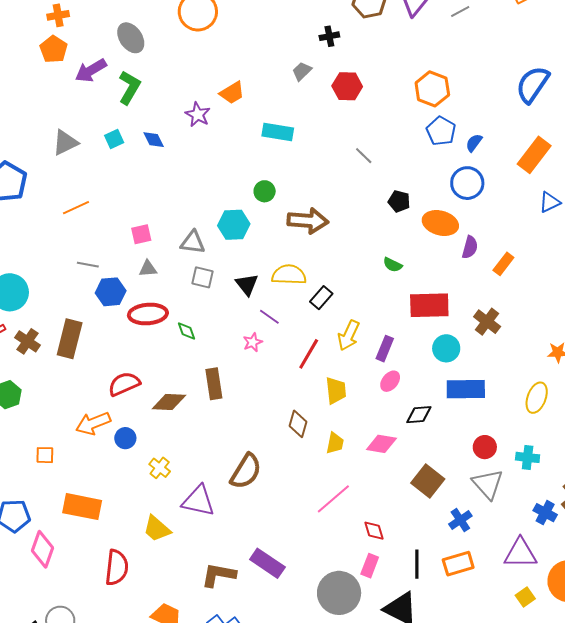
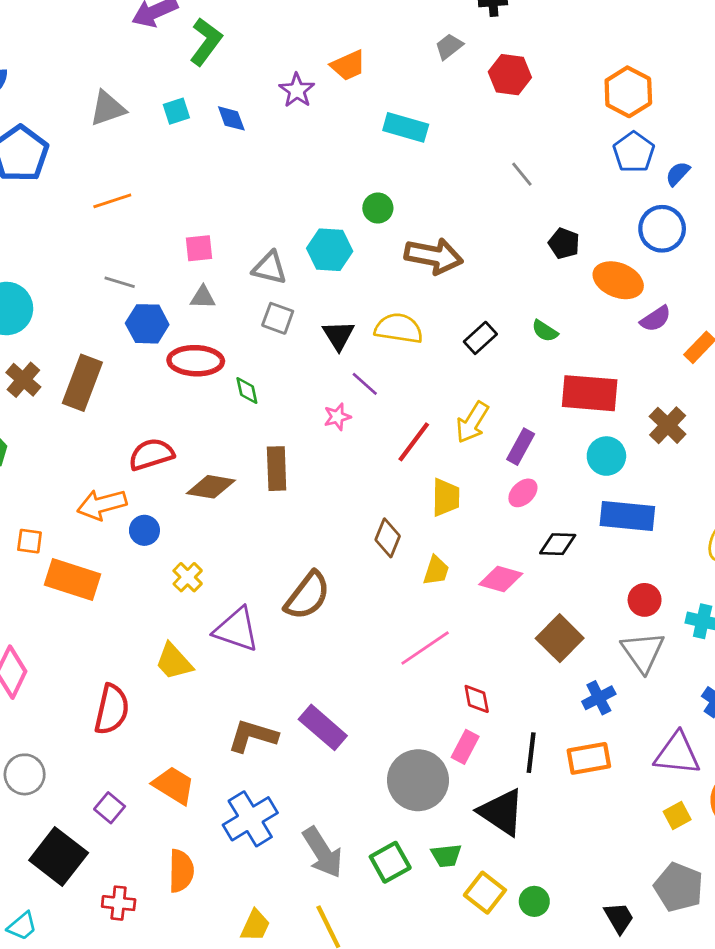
purple semicircle: (470, 247) -> (656, 319), turned 35
black rectangle: (321, 298) -> (480, 338), moved
orange rectangle: (82, 507) -> (72, 580), moved

